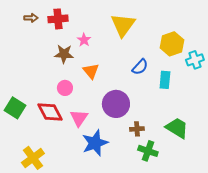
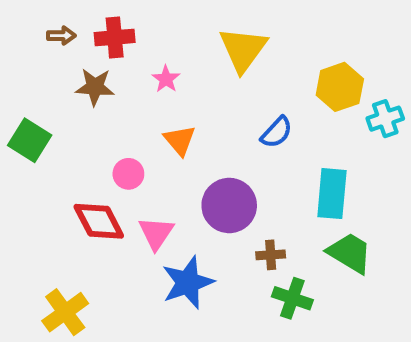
brown star: (64, 54) -> (95, 87), moved
cyan rectangle: (165, 80) -> (332, 194), moved, size x1.4
green square: (15, 108) -> (30, 140), moved

